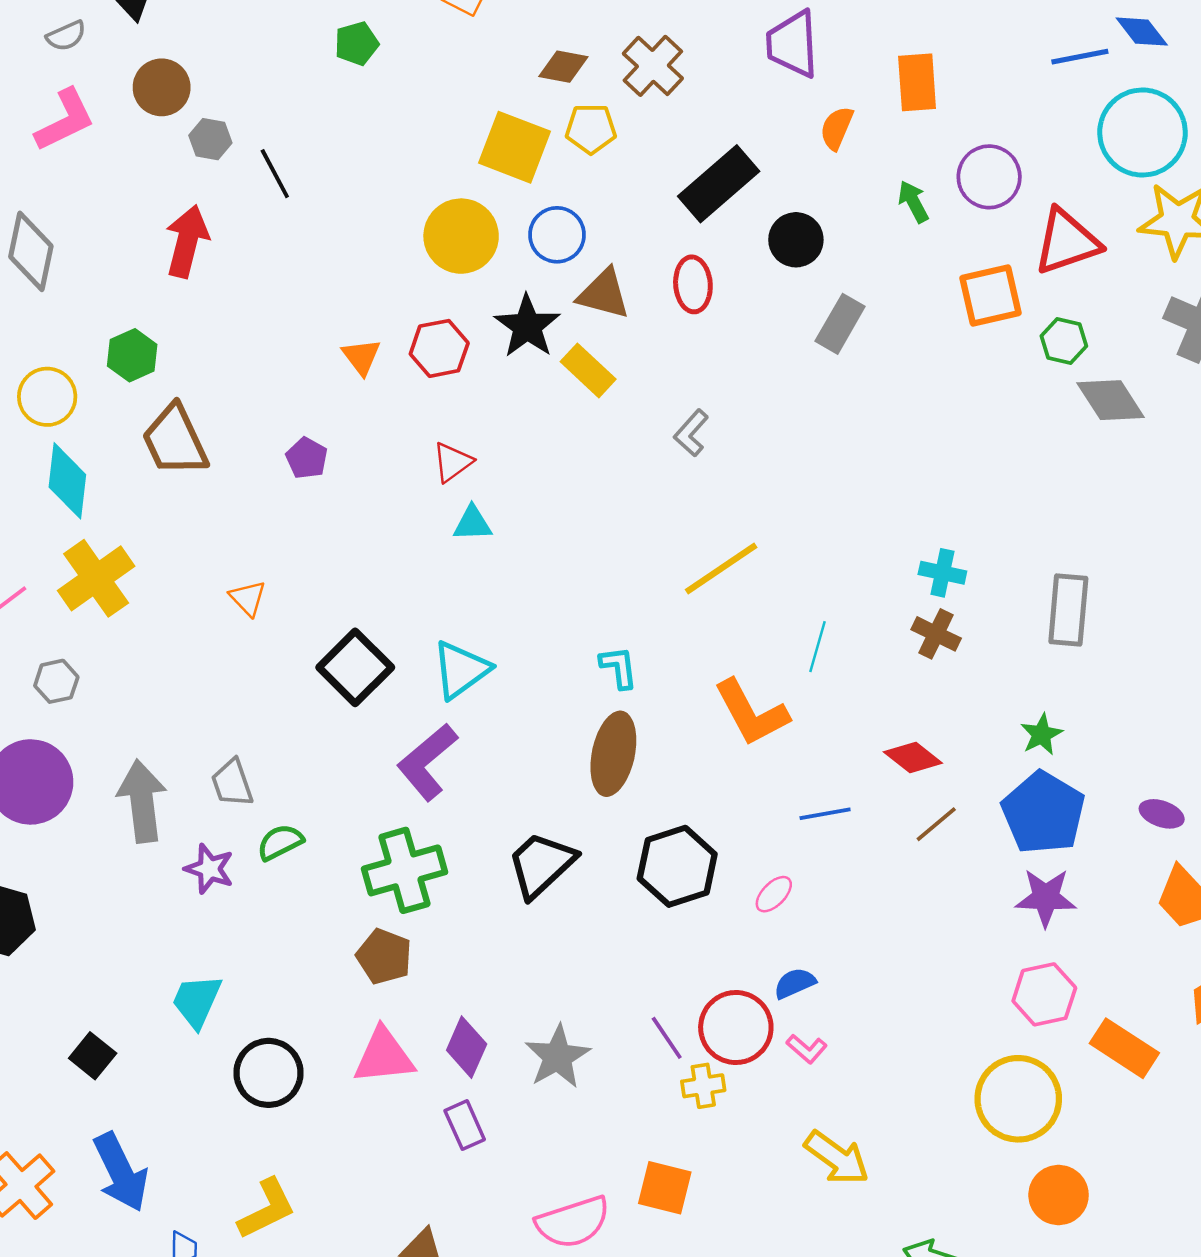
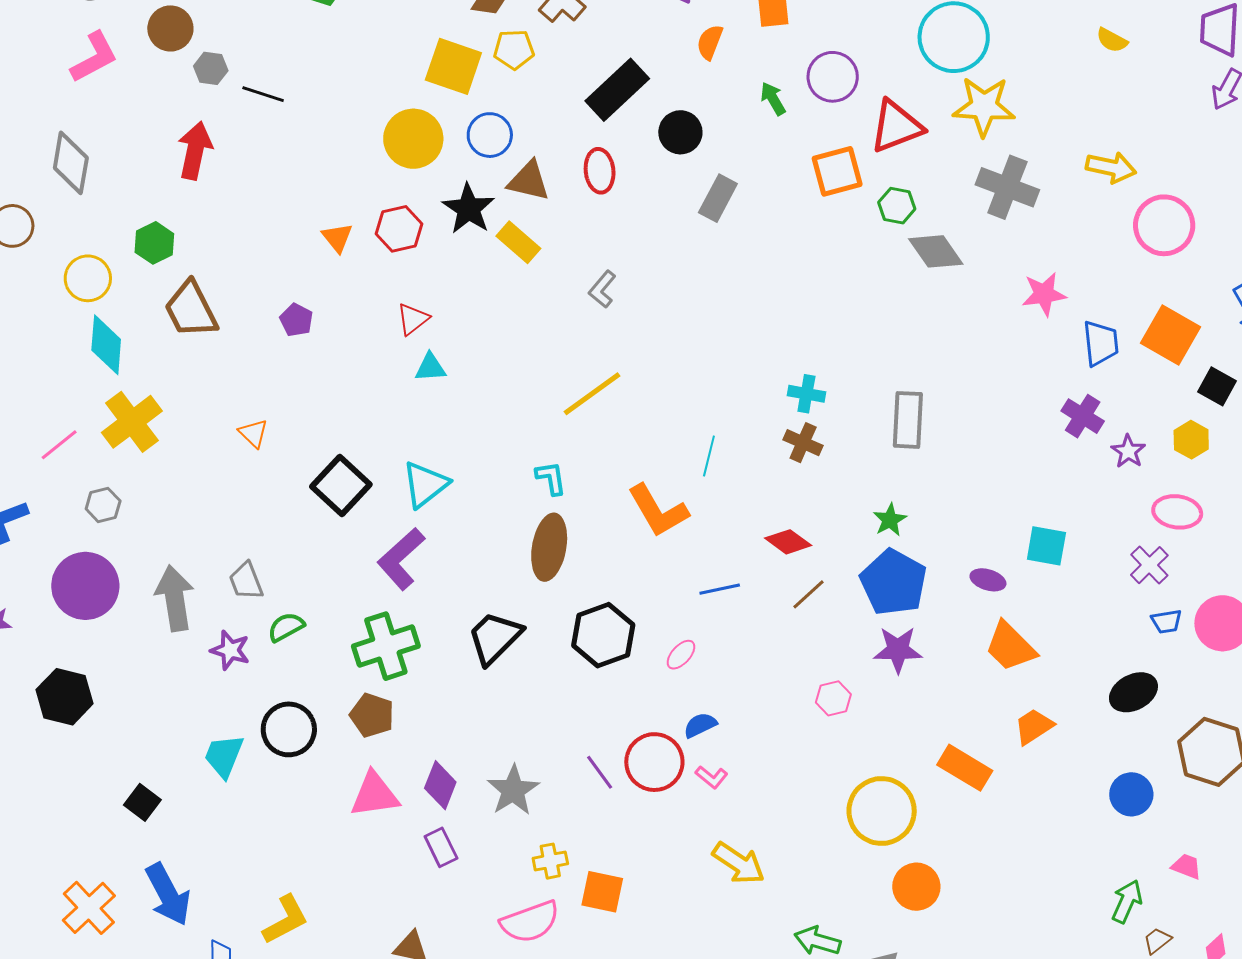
black line: (275, 174) -> (263, 94), turned -42
yellow line: (721, 568) -> (592, 394), moved
pink hexagon: (1044, 994) -> (833, 698), moved, size x0.7
black circle: (268, 1073) -> (289, 729), moved
yellow cross: (703, 1086) -> (550, 861), moved

